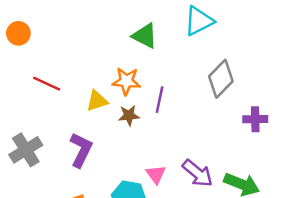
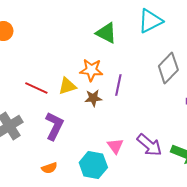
red line: (47, 84) -> (36, 88), moved

